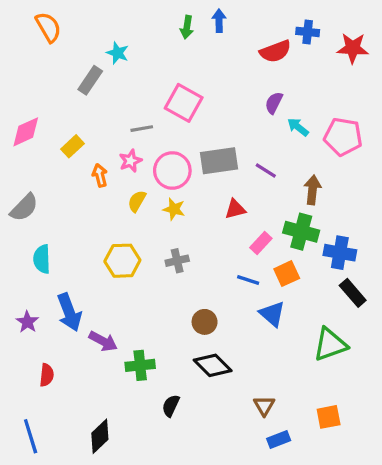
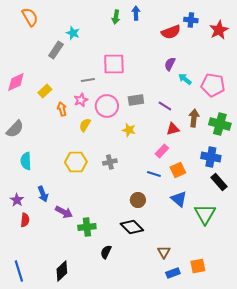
red star: (353, 48) -> (219, 30), turned -30
pink square: (184, 103) -> (114, 64), turned -30
gray rectangle: (219, 161) -> (136, 100), size x0.7
yellow star: (174, 209) -> (129, 130), moved
red triangle: (235, 209) -> (173, 129), moved
green cross: (301, 232) -> (220, 124), moved
blue arrow: (69, 312) -> (43, 194), size x0.7
blue triangle: (272, 314) -> (179, 199), moved
brown circle: (205, 322) -> (138, 200), moved
green triangle: (330, 344) -> (205, 214), turned -40
red semicircle: (47, 375) -> (25, 220), moved
orange square: (329, 417) -> (198, 266), moved

